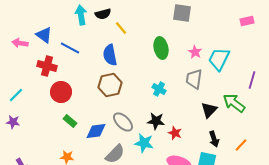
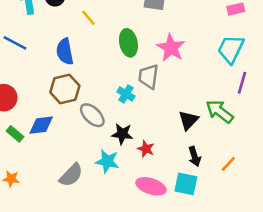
yellow line: (121, 28) -> (89, 18), moved
pink star: (195, 52) -> (171, 48), size x1.6
cyan trapezoid: (219, 59) -> (231, 49), moved
gray trapezoid: (194, 79) -> (148, 77), moved
gray ellipse: (123, 122) -> (92, 115), moved
blue diamond: (96, 131) -> (41, 125), moved

